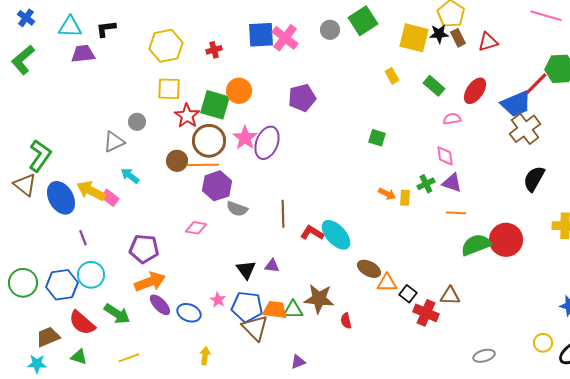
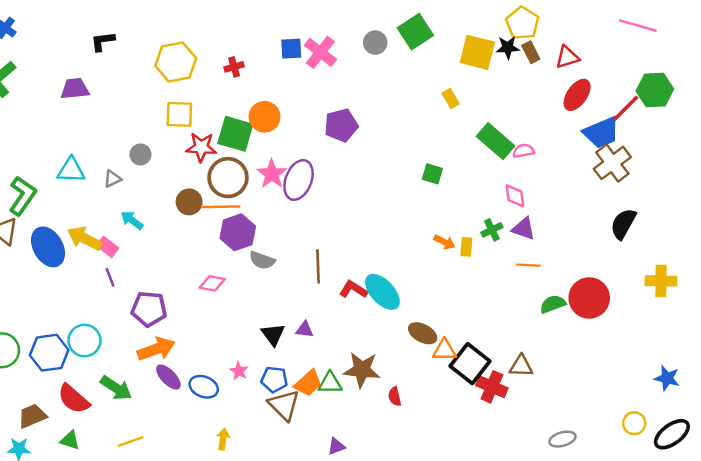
cyan triangle: (70, 27) -> (71, 170), moved
blue square: (261, 35) -> (291, 49), size x0.7
purple trapezoid: (83, 54) -> (75, 89), moved
green rectangle: (434, 86) -> (496, 141), moved, size x1.4
red ellipse: (475, 91) -> (577, 95), moved
red star: (187, 116) -> (201, 147), turned -30
gray triangle: (114, 142) -> (112, 179), size x0.7
purple line: (83, 238) -> (110, 277), moved
green semicircle: (476, 245) -> (553, 304), size x0.7
black square: (408, 294) -> (470, 364), size x1.8
blue pentagon: (247, 307) -> (274, 379), size x0.7
orange trapezoid: (275, 310) -> (308, 383), turned 130

